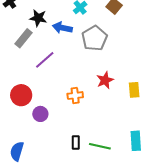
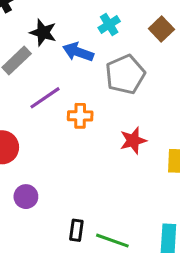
orange cross: (75, 96) -> (80, 116), moved
purple circle: (40, 114) -> (26, 197), moved

